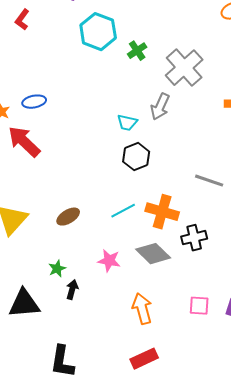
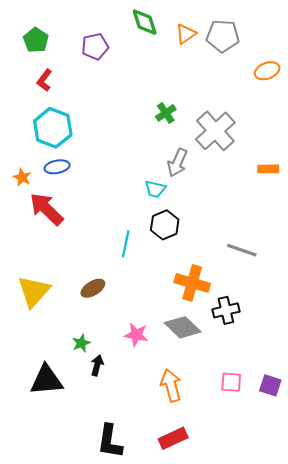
cyan hexagon: (98, 32) -> (53, 128), moved
gray arrow: (160, 107) -> (177, 163), moved
cyan line: (123, 211) -> (126, 244), moved, turned -50
black L-shape: (62, 362) -> (110, 441), moved

